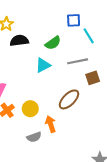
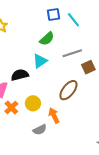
blue square: (74, 20) -> (54, 15), moved
cyan line: (89, 36) -> (73, 20), moved
black semicircle: (19, 41) -> (20, 75), moved

